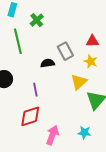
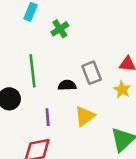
green line: (18, 41) -> (33, 71), moved
yellow triangle: (79, 82) -> (85, 116), moved

